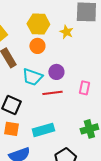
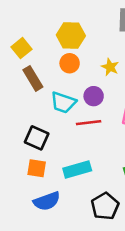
yellow star: (66, 32) -> (110, 67), moved

